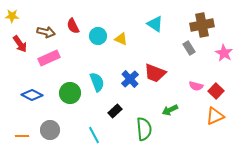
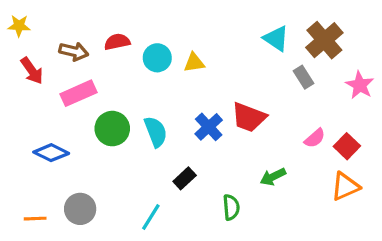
cyan triangle: (155, 24) -> (276, 39), moved
brown cross: (202, 25) -> (324, 40), turned -30
red semicircle: (73, 26) -> (117, 42), turned 105
yellow triangle: (121, 39) -> (194, 63), turned -32
pink semicircle: (196, 86) -> (315, 138), turned -56
green circle: (70, 93) -> (112, 129), moved
green semicircle: (144, 129) -> (231, 207), size x0.7
cyan line: (94, 135) -> (151, 217), turned 60

